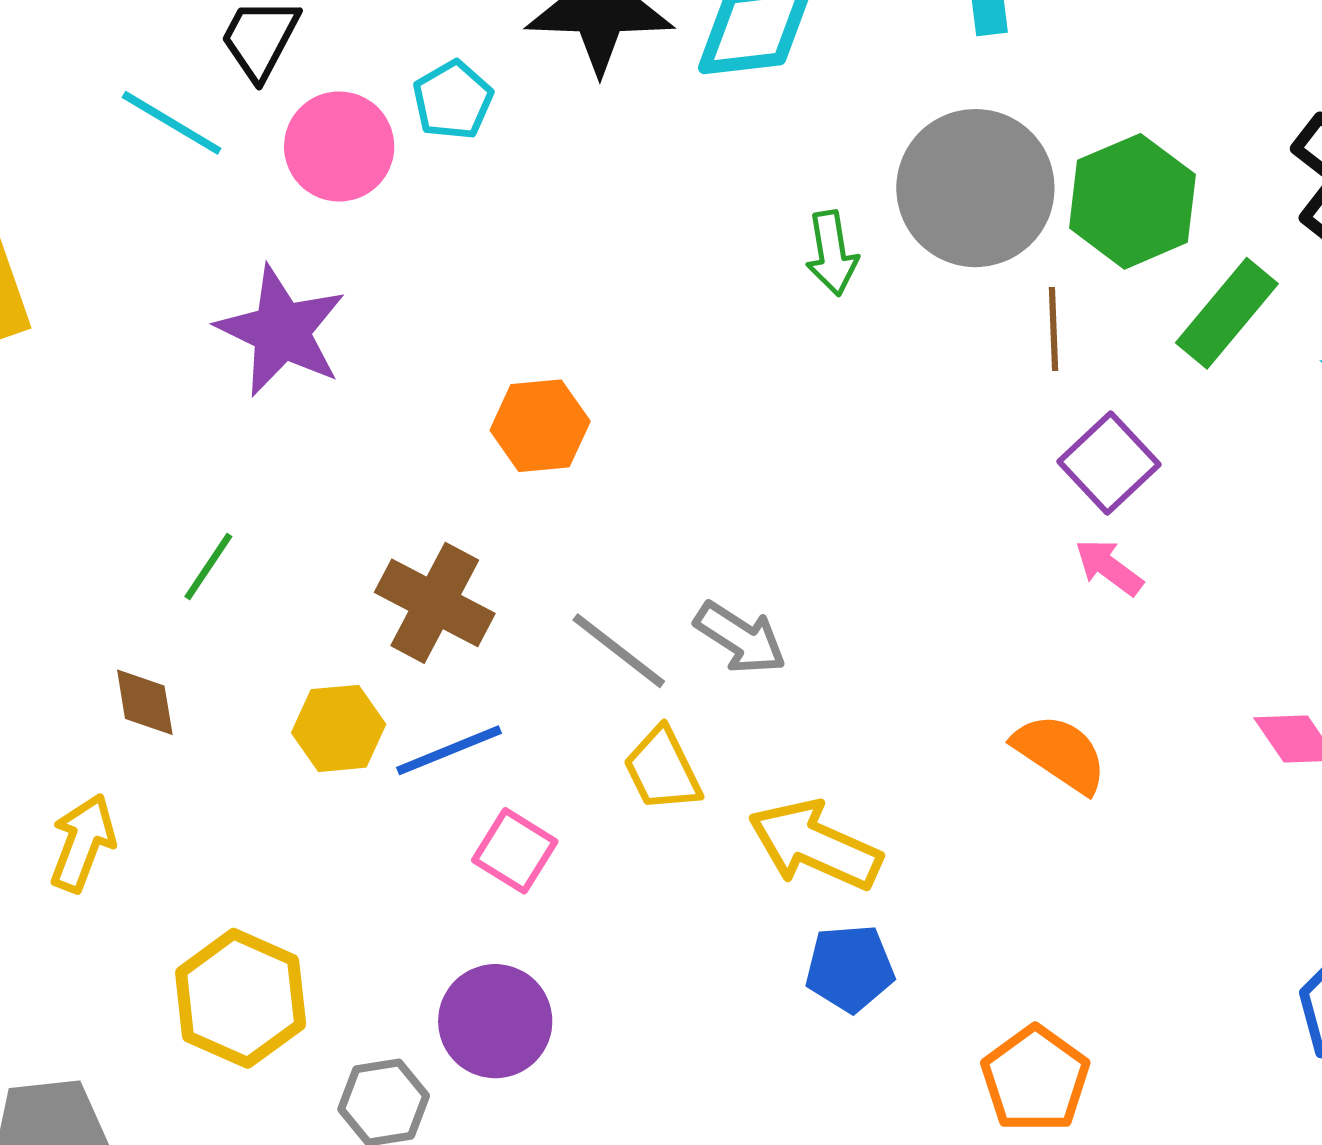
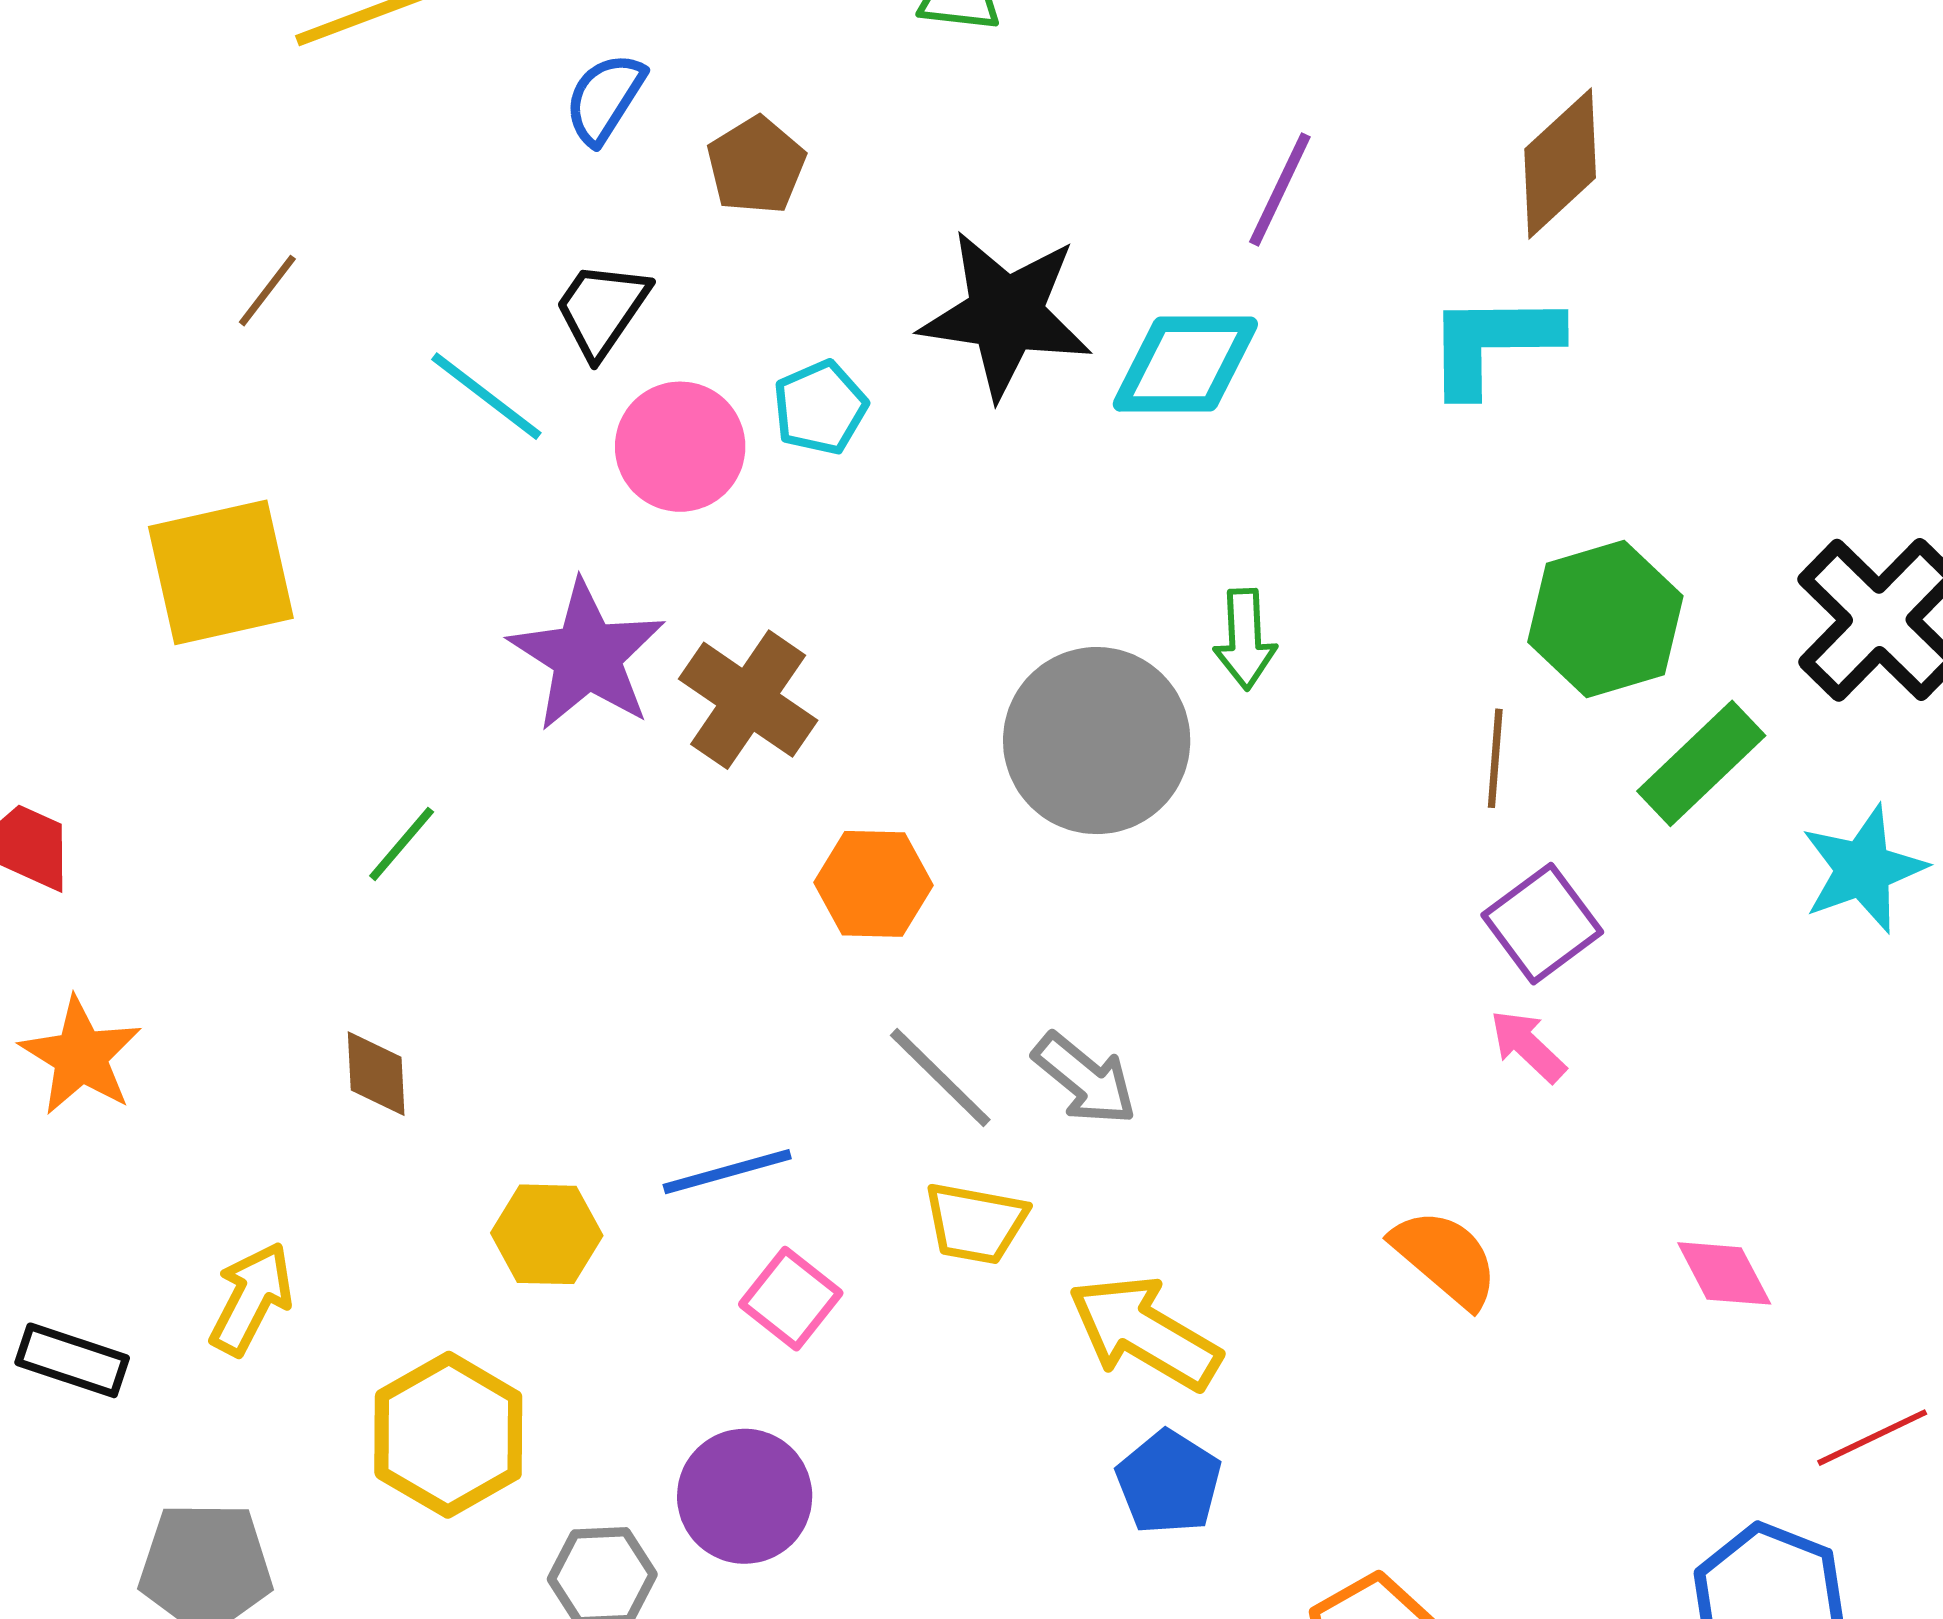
gray circle: (975, 188) -> (1097, 741), moved
orange hexagon: (540, 426) -> (874, 884), moved
green line: (208, 566) -> (402, 844), moved
brown cross: (435, 603) -> (748, 700), moved
yellow hexagon: (339, 728) -> (547, 1234), moved
yellow trapezoid: (662, 769) -> (975, 1223), turned -60
yellow arrow: (83, 843) -> (251, 1299), moved
blue pentagon: (850, 968) -> (1169, 1482), turned 30

